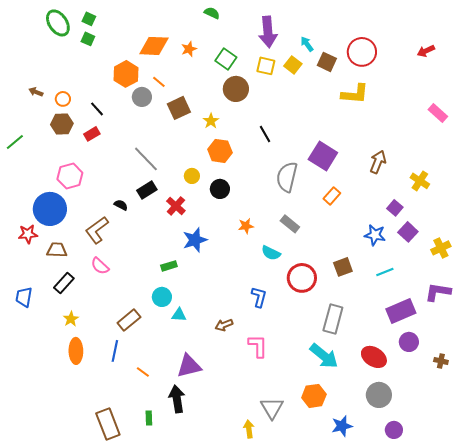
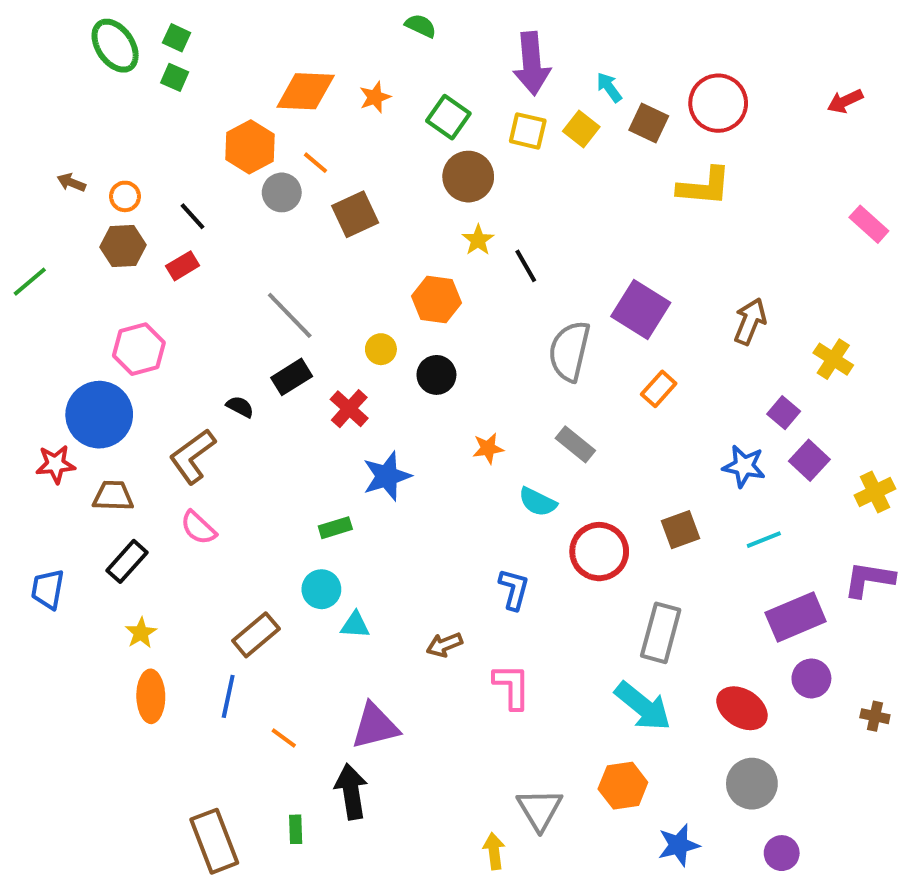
yellow star: (211, 121) -> (478, 240), moved

